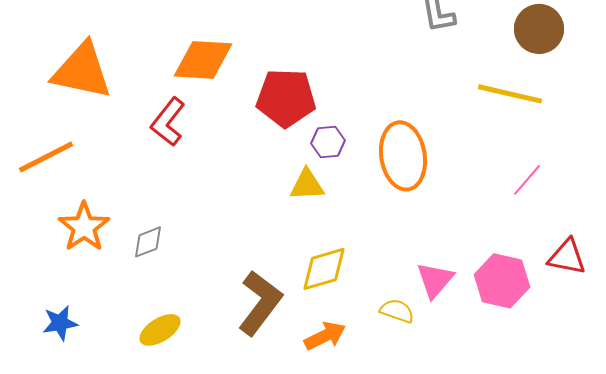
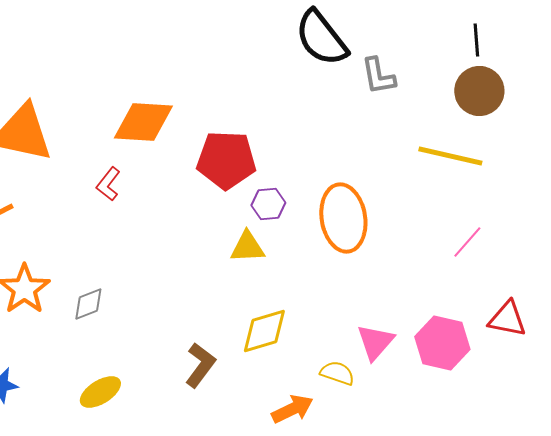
red L-shape: (168, 122) -> (108, 184), size x0.7
brown L-shape: (260, 303) -> (200, 365), size x0.7
orange arrow: (325, 336) -> (292, 409), moved

